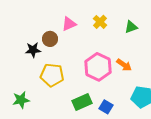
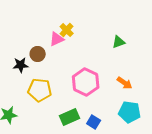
yellow cross: (100, 22) -> (67, 30), moved
orange arrow: (124, 65) -> (125, 83), moved

